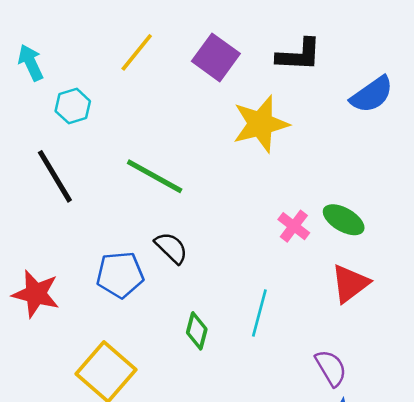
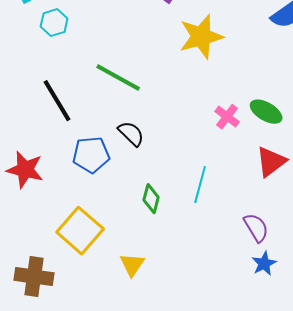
black line: (55, 176) -> (57, 101), moved

